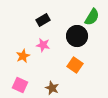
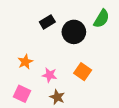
black circle: (77, 36) -> (74, 32), moved
pink star: (43, 45) -> (50, 75), moved

